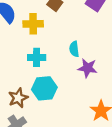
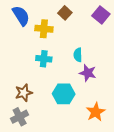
cyan hexagon: (44, 88) -> (64, 94), moved

